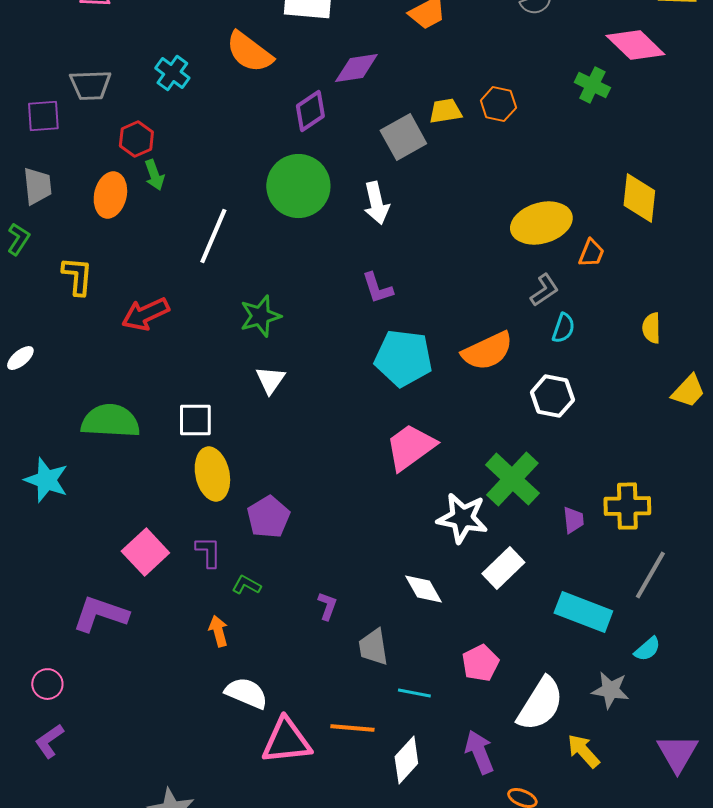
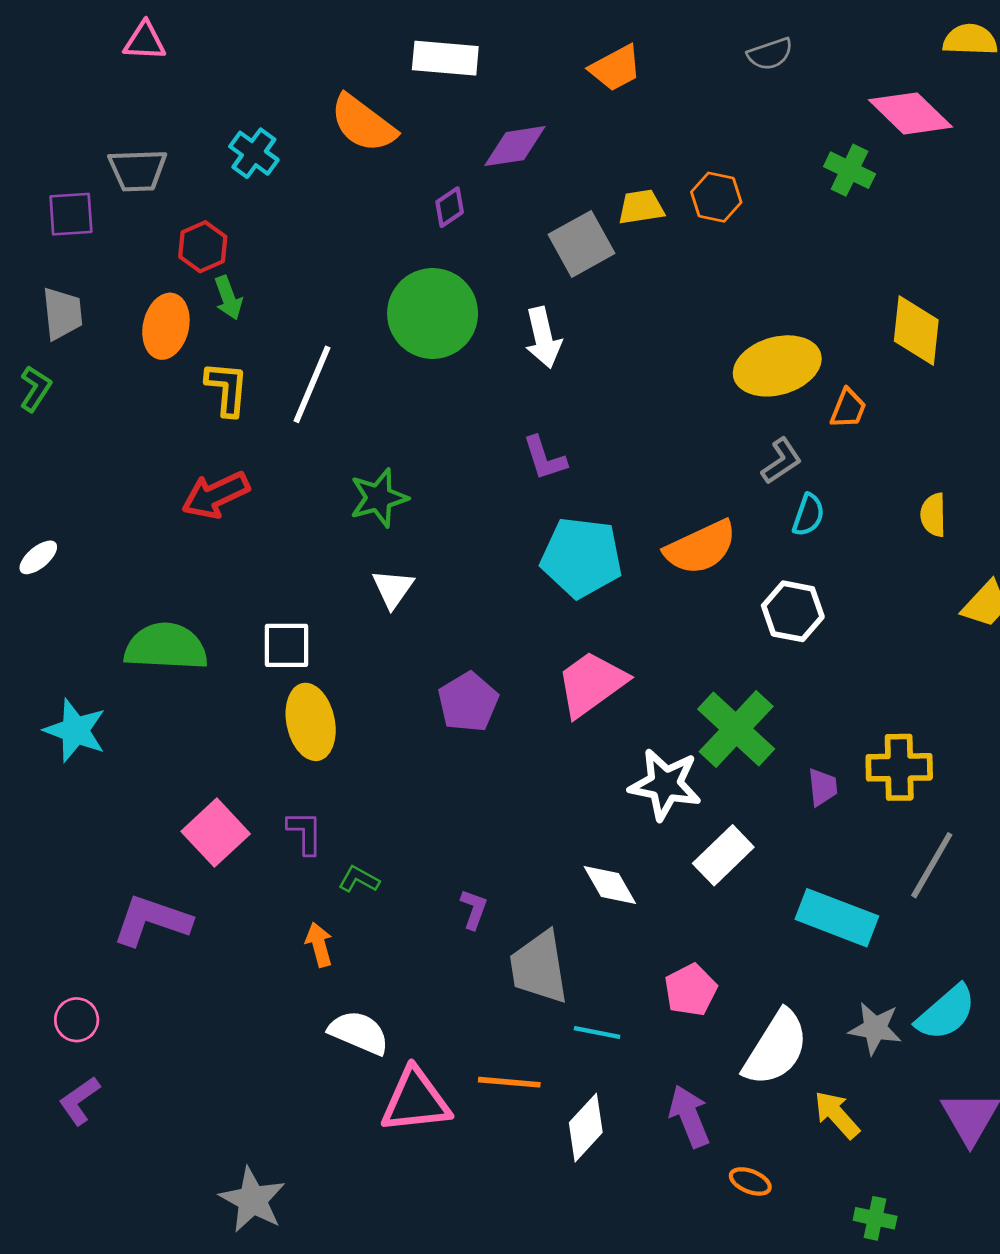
purple diamond: (310, 111) -> (450, 207), size x0.7
yellow L-shape: (77, 276) -> (227, 389), moved
purple pentagon: (268, 517) -> (468, 702), moved
gray trapezoid: (373, 647) -> (539, 967), size x1.4
cyan semicircle: (647, 649) -> (946, 1013), moved, size x1.6

